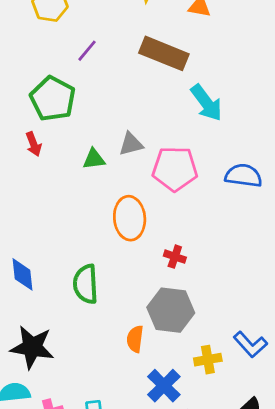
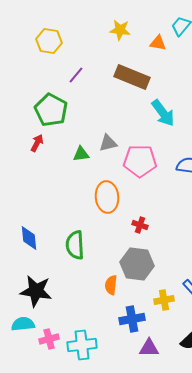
red arrow: (33, 144) -> (37, 143), turned -132
blue cross: (164, 386) -> (132, 319), turned 35

